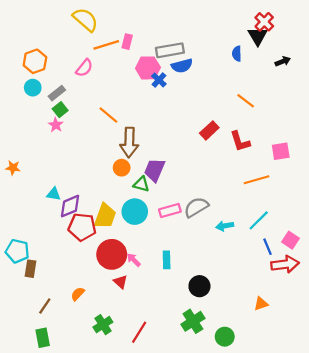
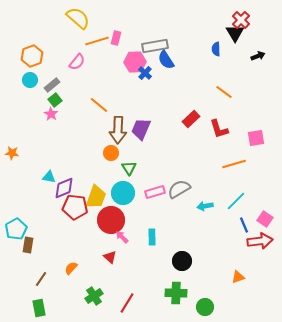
blue semicircle: (182, 66) -> (166, 60), turned 72
purple trapezoid: (154, 170) -> (141, 129), moved
green triangle: (141, 184) -> (129, 168), turned 42
cyan pentagon: (17, 251) -> (16, 229), turned 30
red circle: (112, 254) -> (111, 220), moved
green cross: (193, 321) -> (176, 293), turned 35

